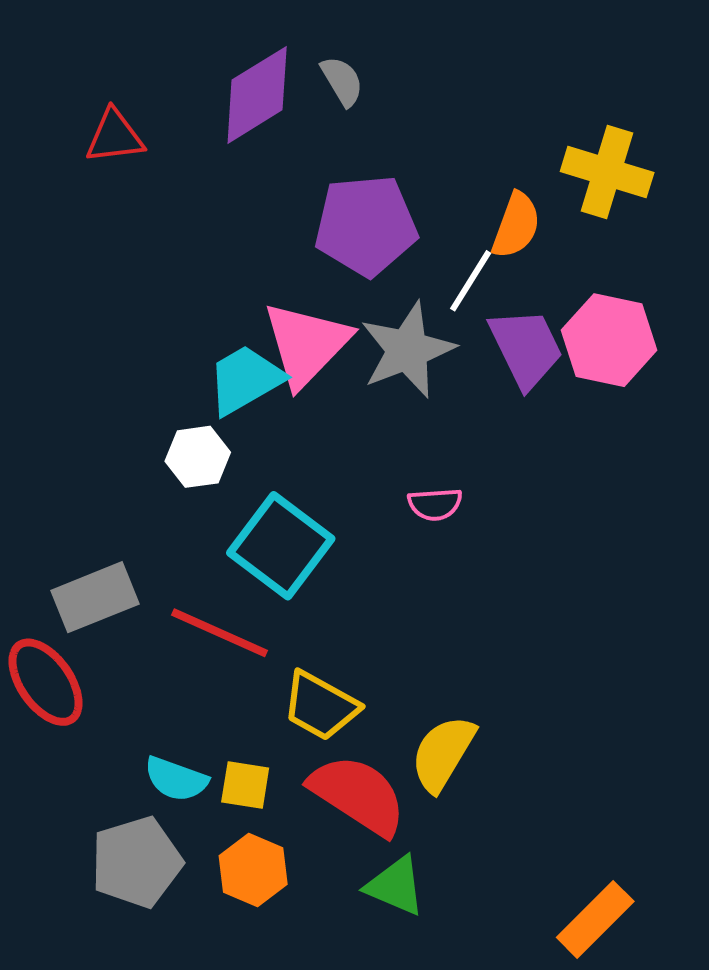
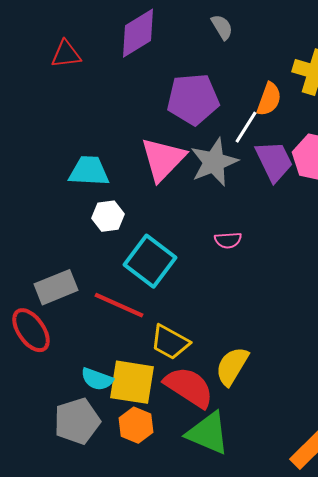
gray semicircle: (342, 81) -> (222, 27), moved
cyan trapezoid: (245, 380) -> (89, 171), moved, turned 33
yellow square: (245, 785) -> (132, 382), size x1.8
green triangle: (395, 886) -> (208, 433), size x1.4

